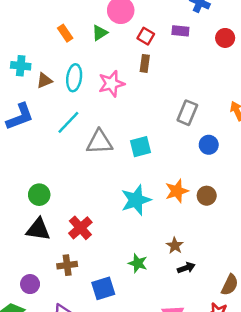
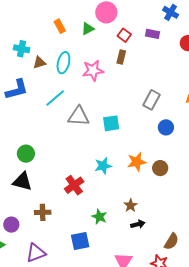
cyan star: (136, 200) -> (103, 166), size x0.7
red cross: (80, 228) -> (74, 185), moved
blue square: (103, 288) -> (80, 241), moved

